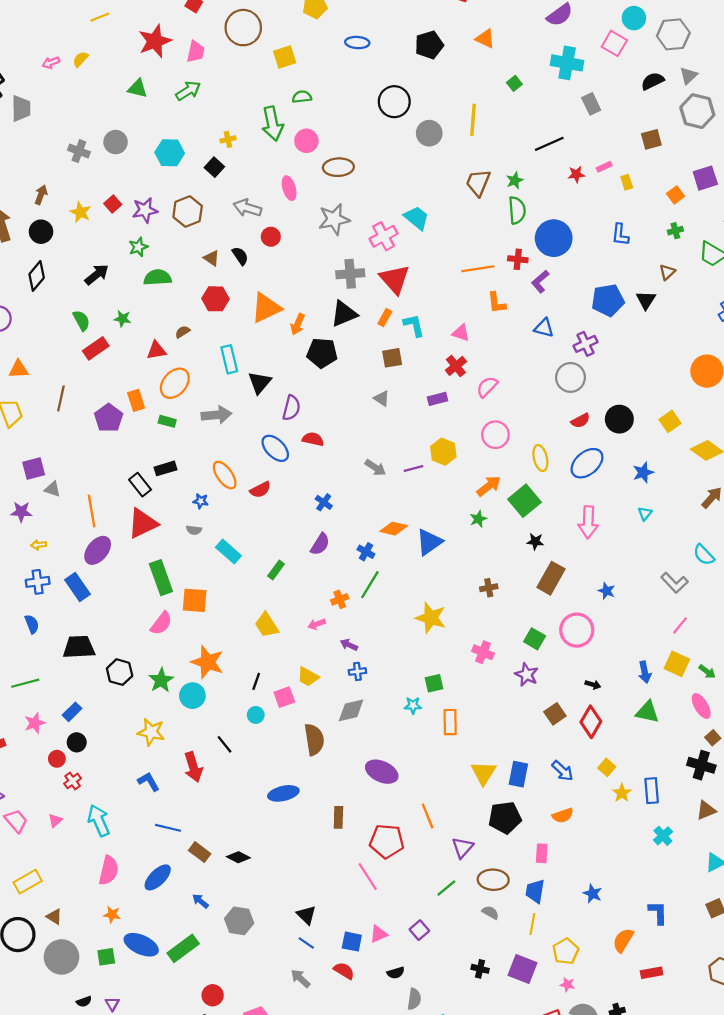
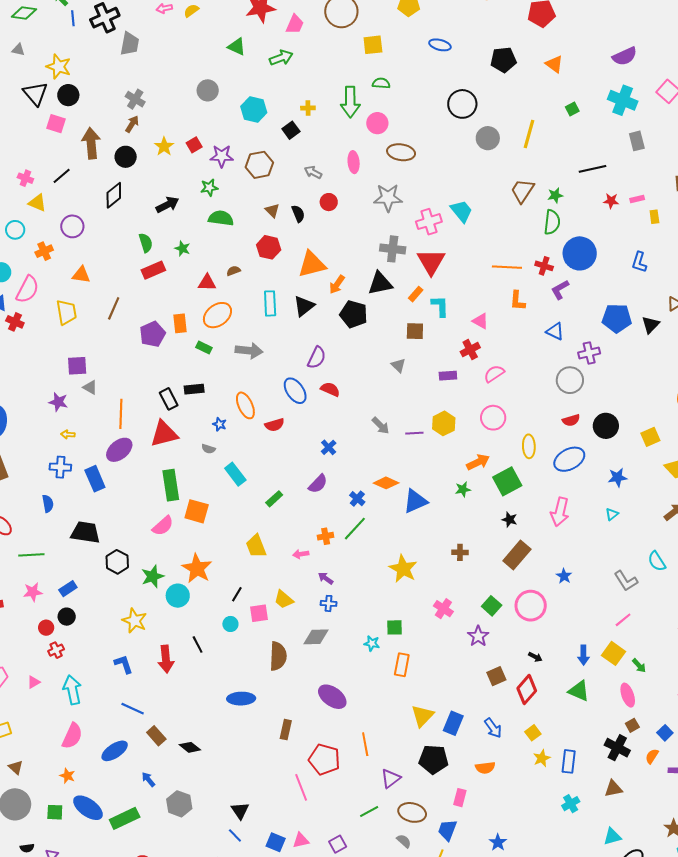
gray cross: (79, 151) -> (135, 99), moved
gray arrow: (247, 208) -> (313, 172), size x0.7
black triangle: (260, 383) -> (304, 306), moved

